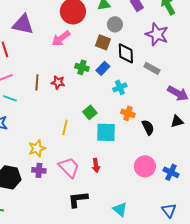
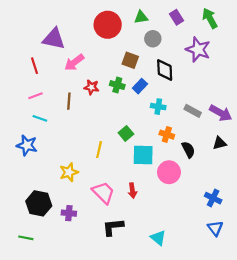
pink arrow: (61, 38) -> (74, 62), moved
brown square: (103, 42) -> (130, 60), moved
gray rectangle: (152, 68) -> (193, 111), moved
red star: (58, 82) -> (91, 87), moved
cyan cross: (120, 87) -> (158, 107), turned 32
pink circle: (145, 166) -> (169, 172), moved
purple cross: (39, 170) -> (69, 213), moved
blue triangle: (169, 210) -> (215, 228), moved

